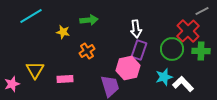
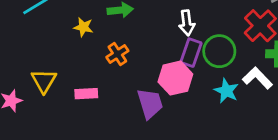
green circle: (172, 49) -> (219, 51), moved
cyan star: (164, 77) -> (226, 91), turned -30
white L-shape: (183, 84) -> (257, 78), moved

